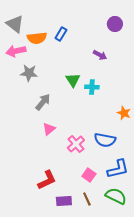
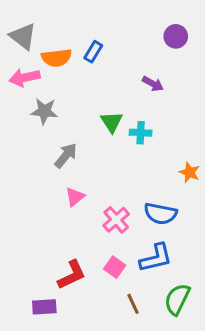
blue L-shape: (118, 169) -> (156, 258), moved
pink square: (89, 175) -> (115, 267), moved
green semicircle: (116, 196) -> (177, 299), turned -90
purple rectangle: (64, 201) -> (44, 307), moved

